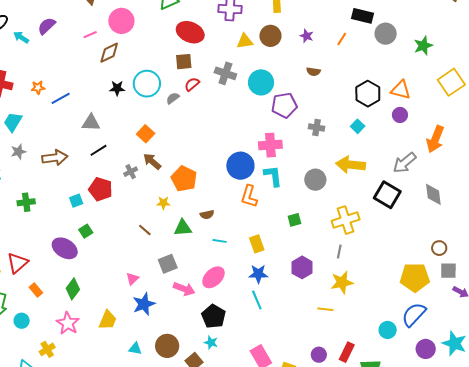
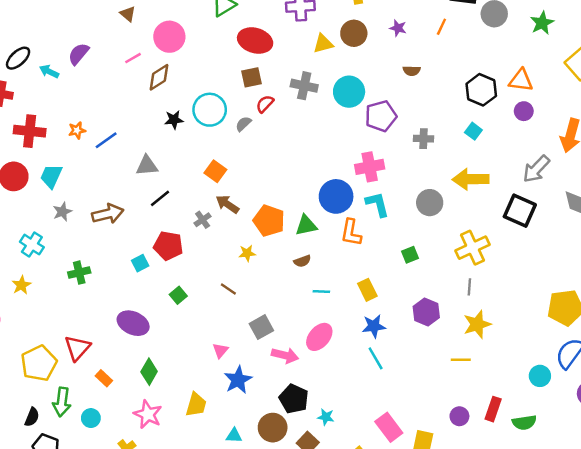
green triangle: (183, 228) -> (306, 225), moved
green square: (86, 231) -> (178, 295), moved
black pentagon: (214, 316) -> (294, 399), moved

